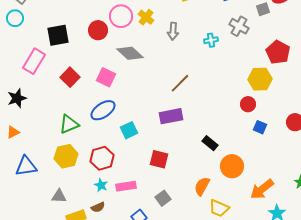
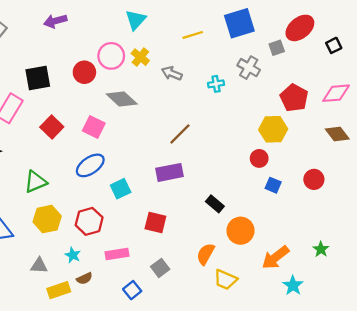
gray arrow: (173, 31) -> (172, 73), turned 108
green triangle: (69, 124) -> (35, 182), moved
cyan star: (101, 185) -> (73, 255), moved

